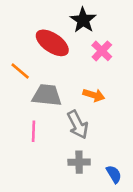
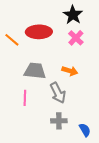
black star: (83, 20) -> (73, 15), moved
red ellipse: (52, 43) -> (39, 32), turned -35
orange line: (20, 71) -> (12, 40), moved

